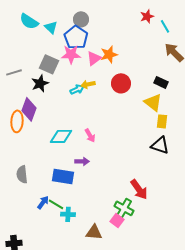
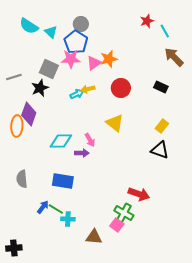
yellow triangle: (153, 102) -> (115, 123), moved
yellow rectangle: (162, 121) -> (162, 126), turned 32
purple arrow: (82, 161) -> (82, 153), moved
red arrow: (139, 189) -> (139, 194), turned -35

